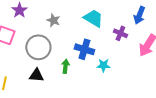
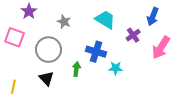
purple cross: (120, 33) -> (133, 35), turned 32
black triangle: (36, 75) -> (46, 78), turned 42

